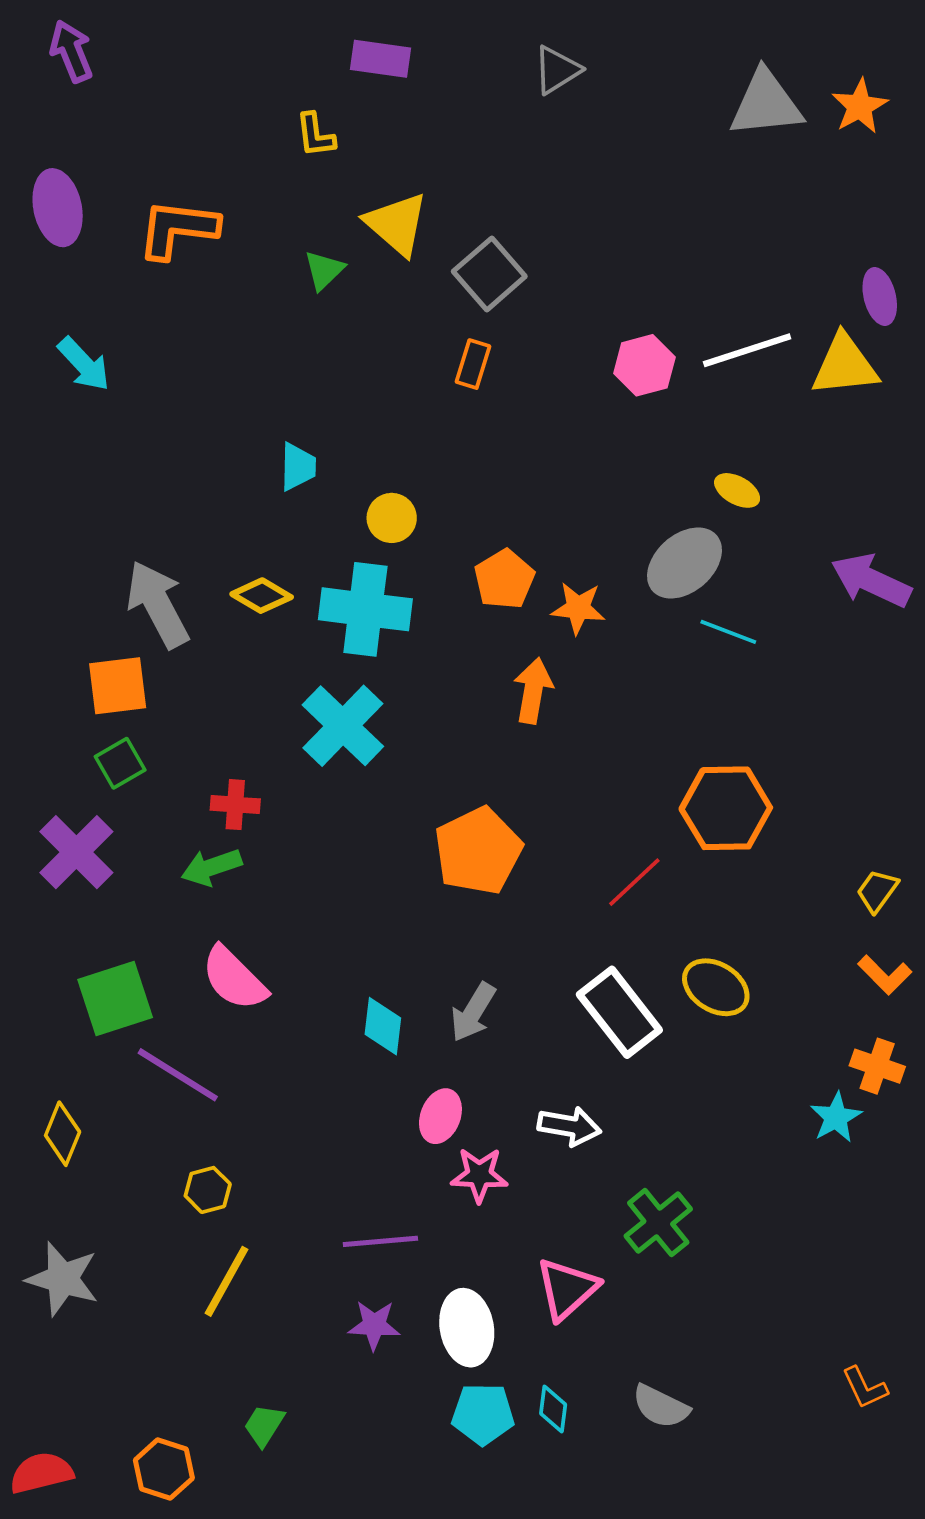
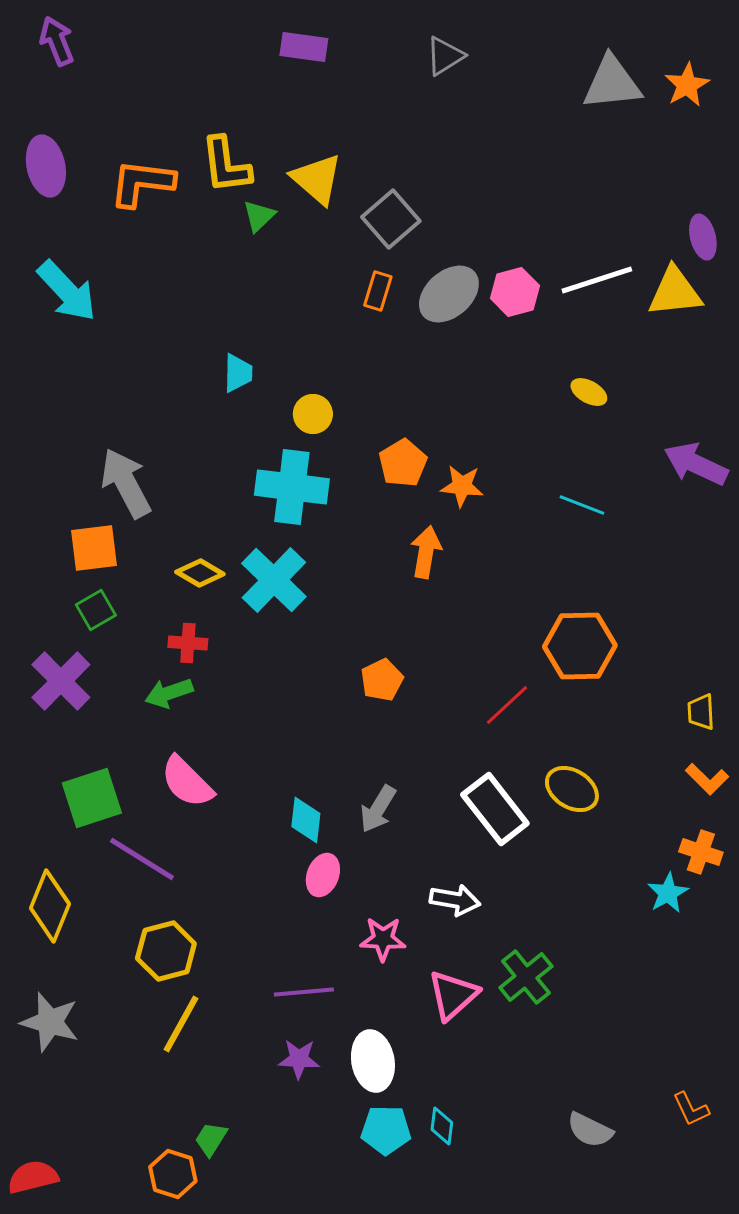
yellow L-shape: (315, 135) -> (226, 165), moved, size x1.6
cyan arrow: (84, 364) -> (67, 291), size x1.4
gray ellipse: (685, 563) -> (449, 294), moved
yellow diamond: (262, 596) -> (200, 573), moved
orange pentagon: (478, 851) -> (382, 680), size x0.6
yellow trapezoid: (877, 891) -> (701, 712), turned -39
pink ellipse: (440, 1116) -> (323, 875), moved
yellow diamond: (63, 1134) -> (50, 906), size x1.4
yellow hexagon: (208, 1190) -> (166, 951), size x1.6
pink triangle: (567, 1289) -> (453, 995), moved
gray semicircle: (661, 1406) -> (590, 1130), moved
orange hexagon: (164, 1469) -> (173, 1174), moved

